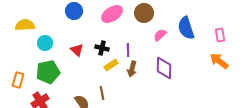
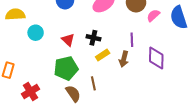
pink semicircle: (160, 35) -> (153, 15), moved
purple line: (128, 50) -> (132, 40), moved
green pentagon: (48, 72) -> (66, 68), moved

